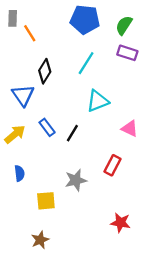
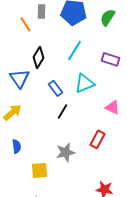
gray rectangle: (13, 18) -> (42, 11), moved
purple rectangle: (127, 53) -> (110, 59), moved
blue rectangle: (47, 127) -> (56, 88), moved

